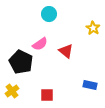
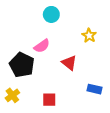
yellow star: (93, 28) -> (89, 35), moved
red triangle: (66, 51) -> (69, 63), moved

